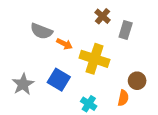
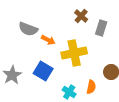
yellow cross: (94, 59) -> (74, 53), turned -30
orange semicircle: (123, 98) -> (91, 87), moved

